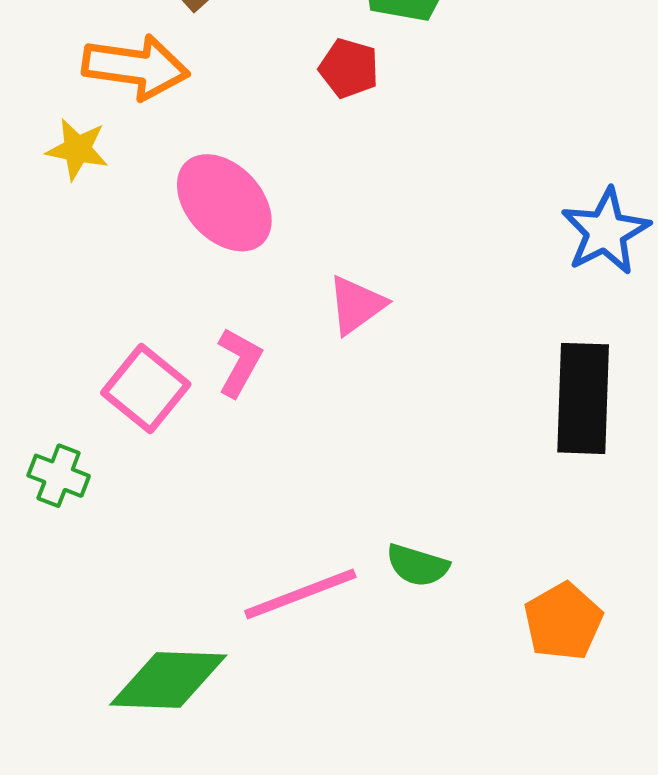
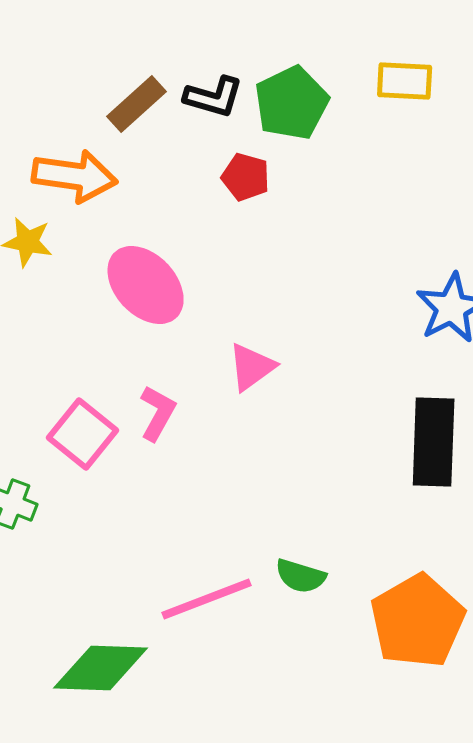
orange pentagon: (563, 621) -> (418, 621), size x1.5

